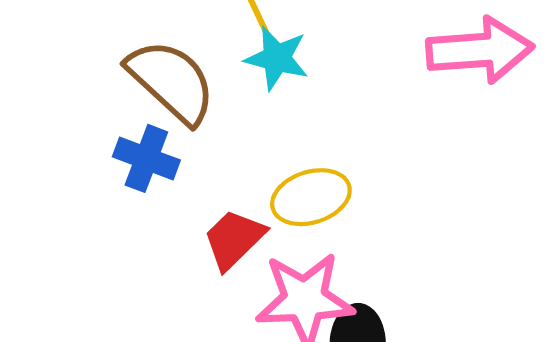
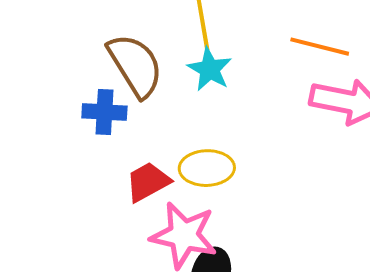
blue cross: (146, 158) -> (104, 112), turned -33

